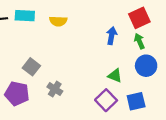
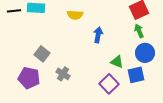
yellow semicircle: (58, 21) -> (75, 15), moved
blue arrow: (112, 36) -> (98, 35), moved
blue square: (136, 101) -> (136, 75), moved

